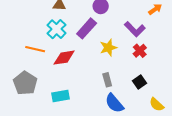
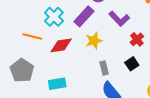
purple L-shape: (135, 29) -> (119, 19), moved
yellow star: (108, 48) -> (94, 41), moved
black square: (140, 82) -> (132, 64), moved

